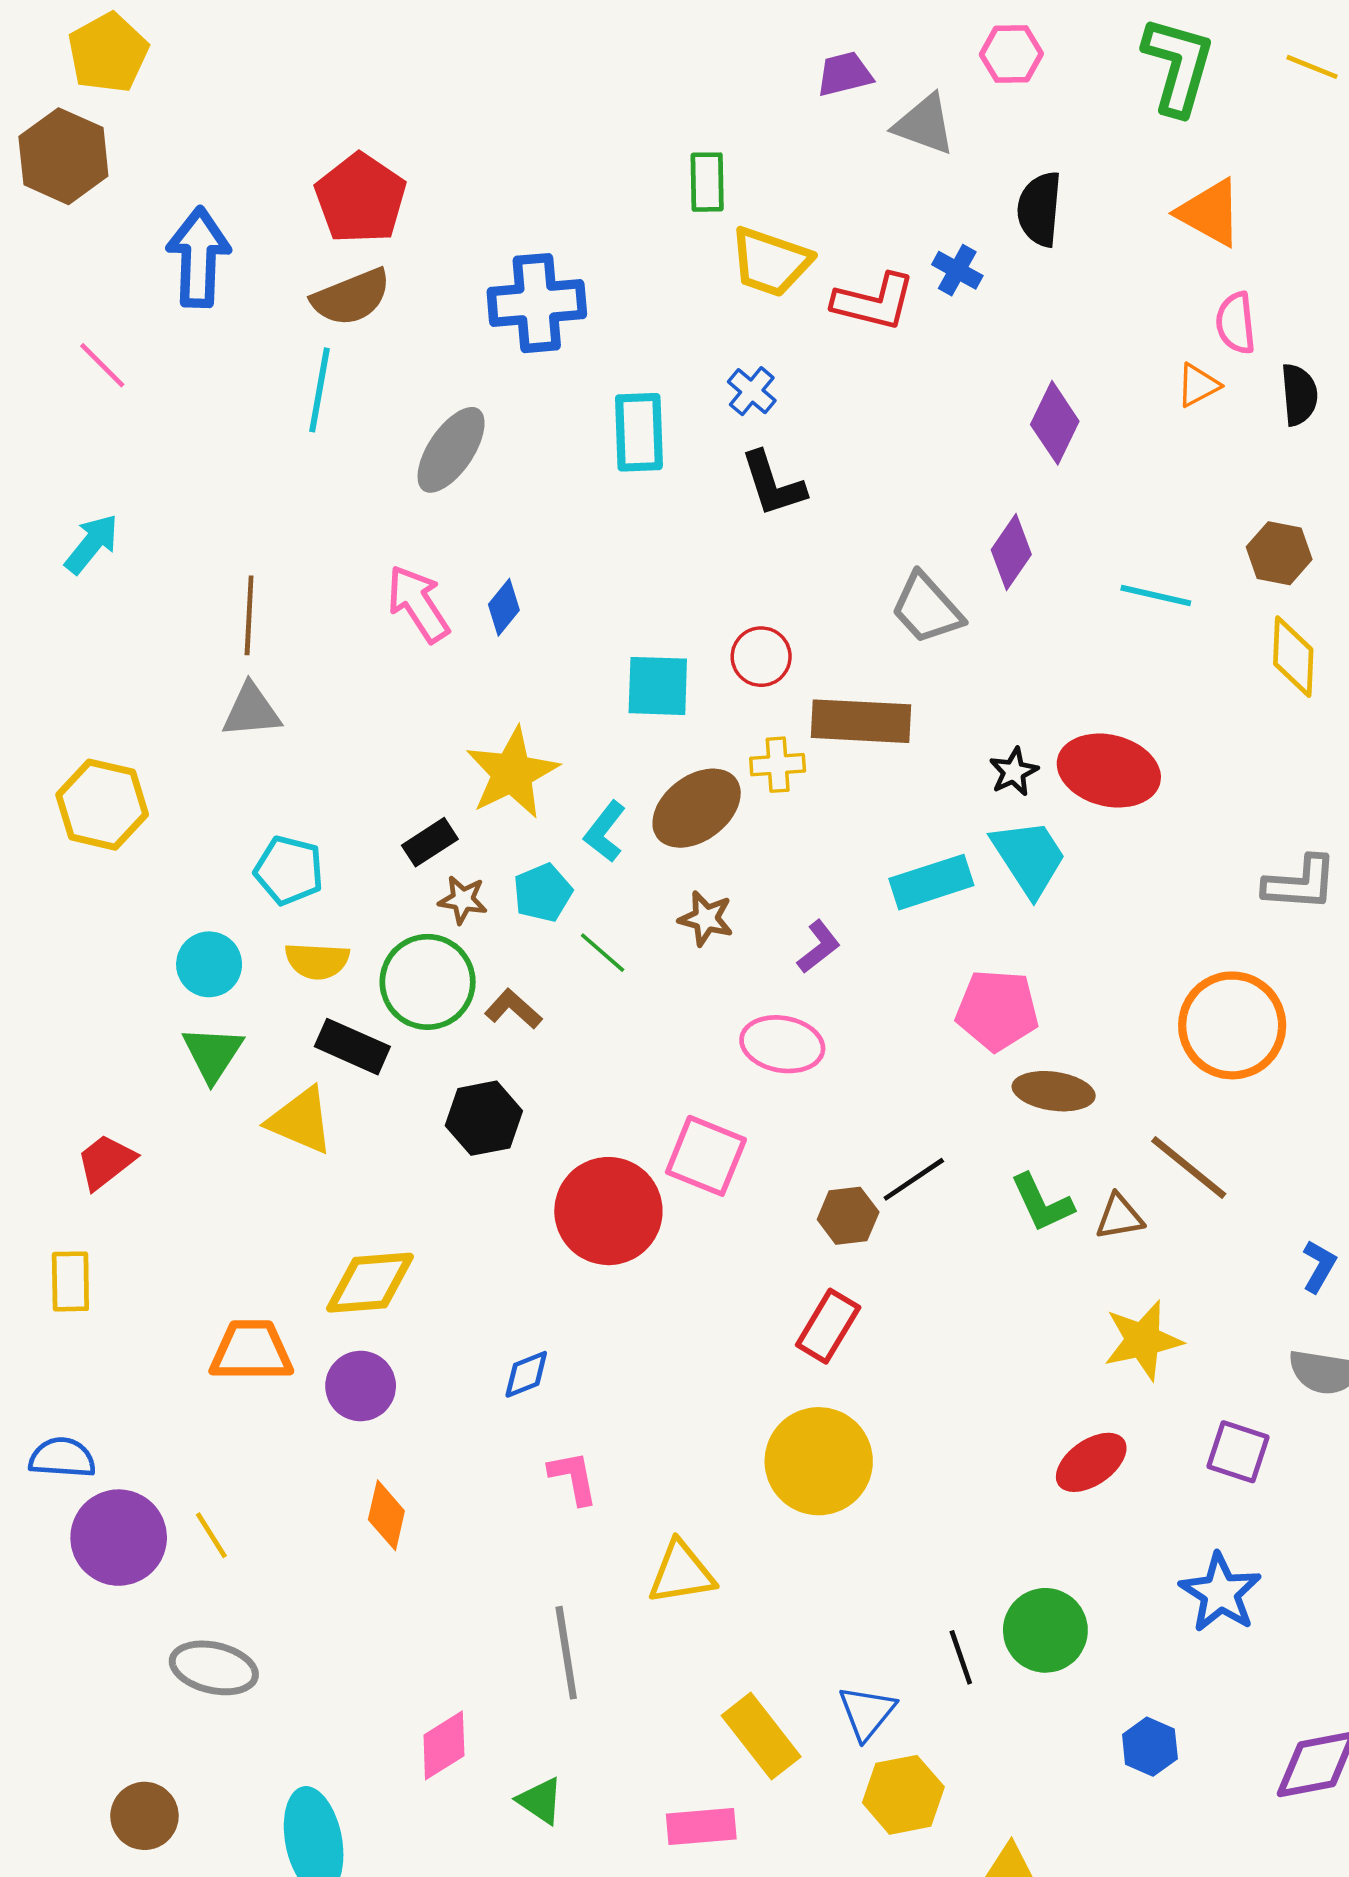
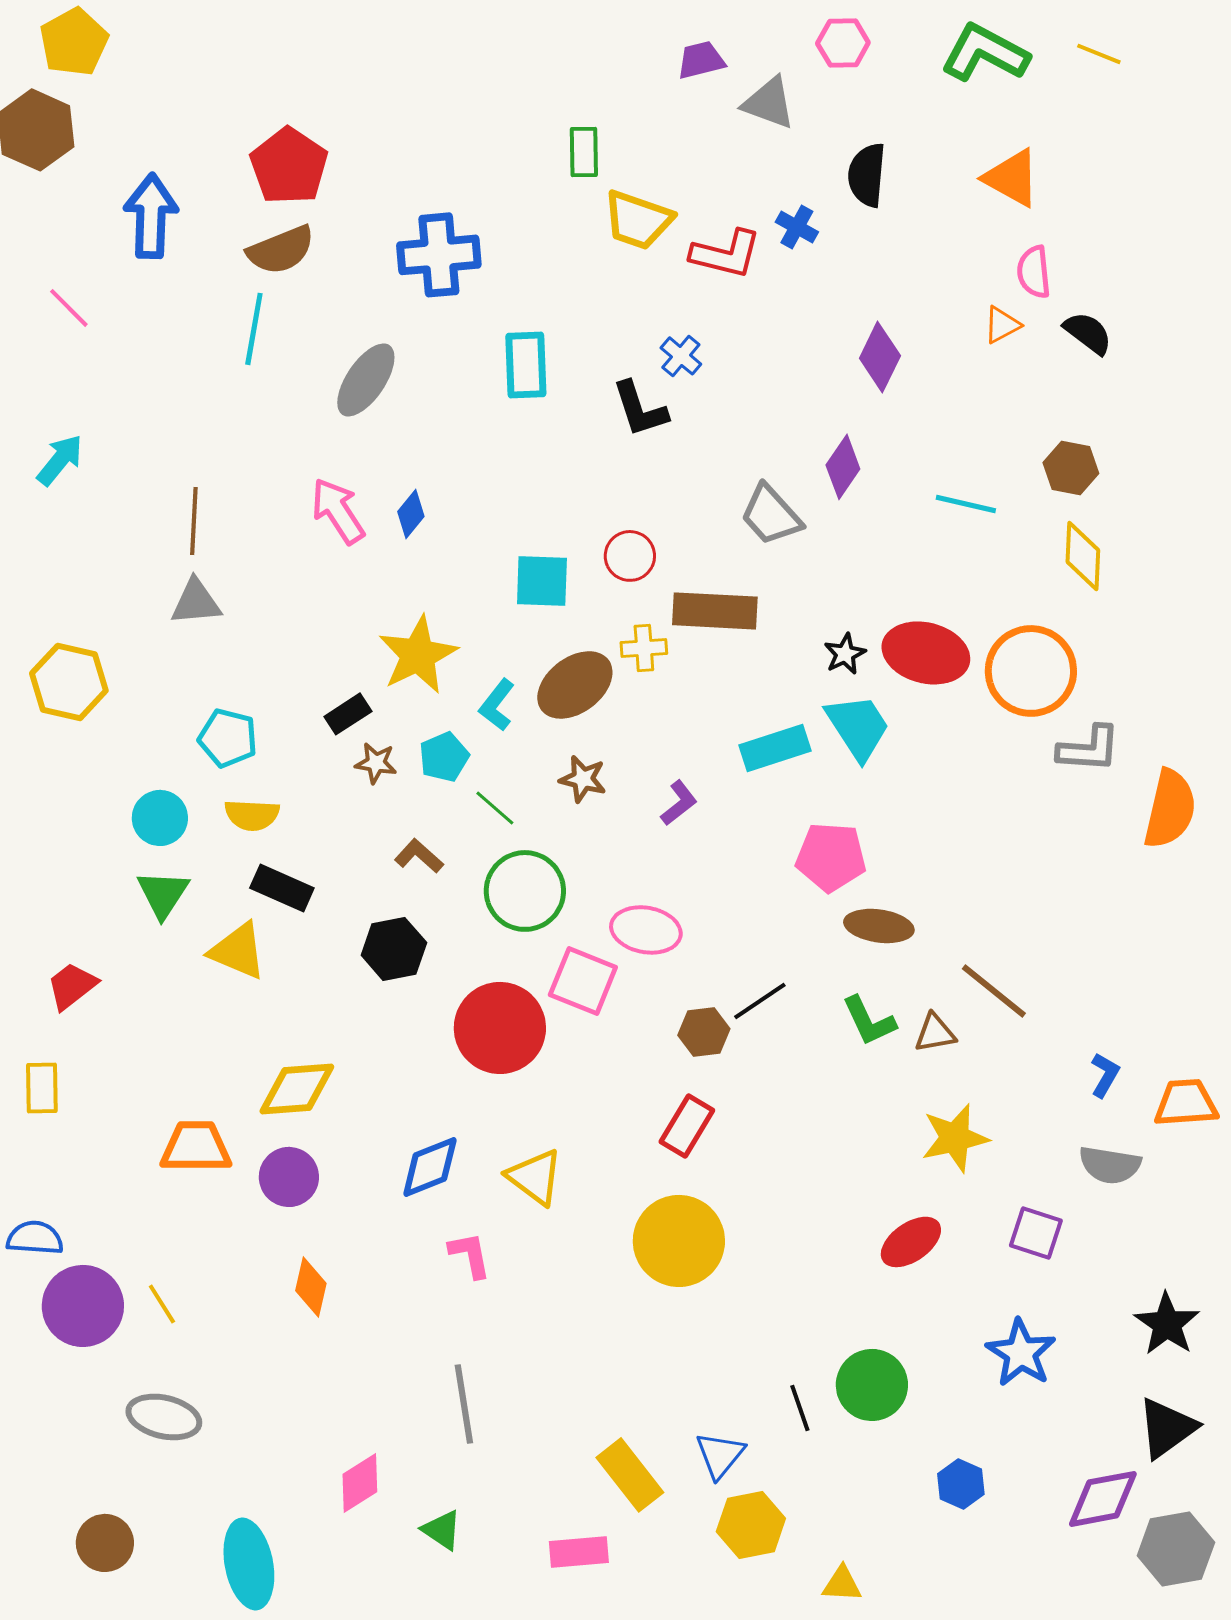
green L-shape: (1178, 66) -> (985, 53), turned -78
blue cross: (752, 391) -> (681, 356), moved
black semicircle: (1299, 395) -> (1088, 333), turned -48
green circle: (428, 982) -> (525, 891), moved
orange circle: (1232, 1025) -> (1031, 671), moved
pink ellipse: (782, 1044) -> (646, 930), moved
blue diamond: (526, 1374) -> (430, 1167), size x1.5
yellow triangle: (681, 1573) -> (535, 1177), moved, turned 46

